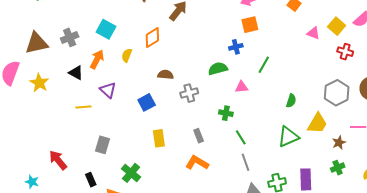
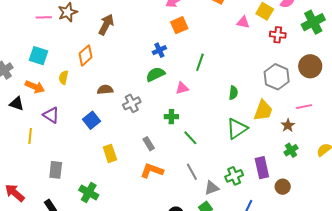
blue cross: (236, 47) -> (159, 50), moved
orange arrow: (97, 59) -> (35, 87), turned 96
yellow line: (83, 107) -> (30, 136), turned -70
gray line: (245, 162) -> (192, 172), moved

